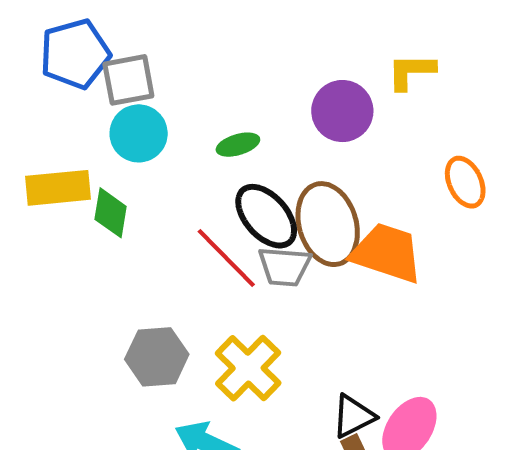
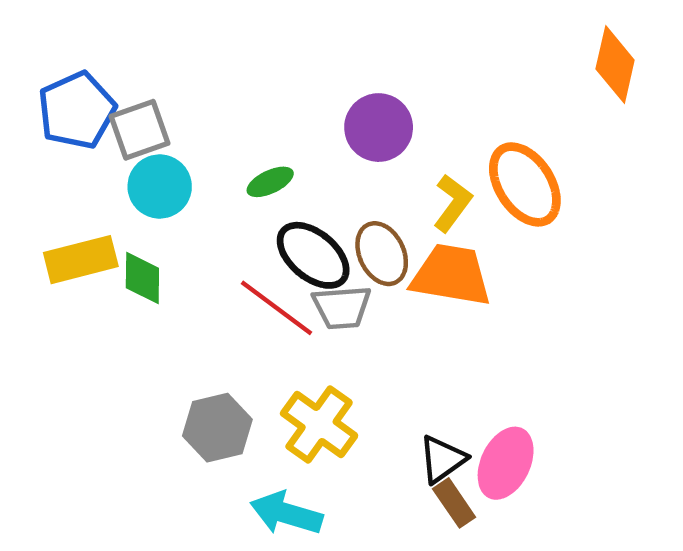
yellow L-shape: (411, 71) -> (453, 203), moved, turned 136
orange ellipse: (465, 182) -> (525, 184), size x1.5
brown ellipse: (328, 224) -> (382, 254), size x0.7

